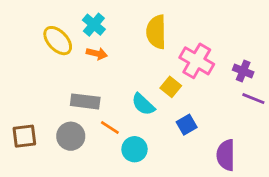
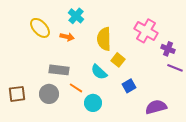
cyan cross: (94, 25) -> (76, 16), moved
yellow semicircle: (156, 32) -> (104, 39), moved
pink cross: (197, 61) -> (146, 31), moved
purple semicircle: (226, 155) -> (156, 107), turned 75

